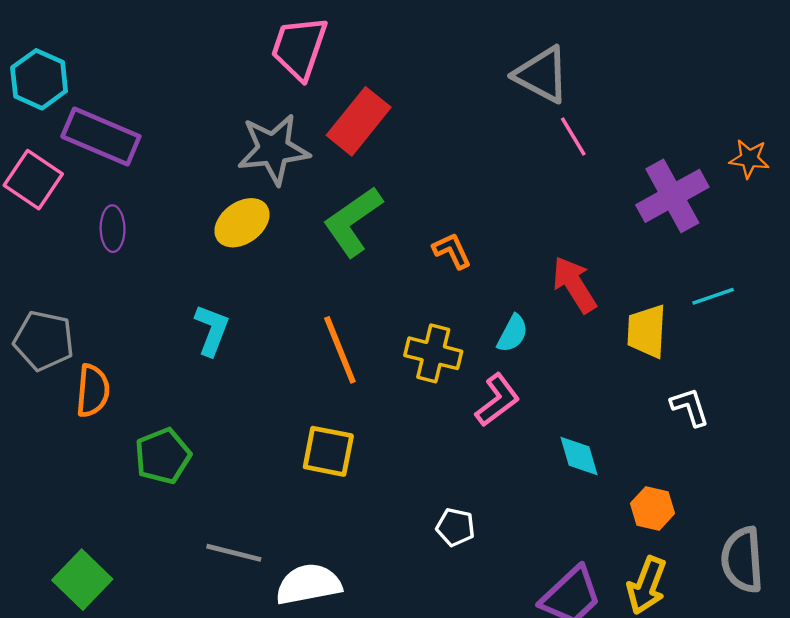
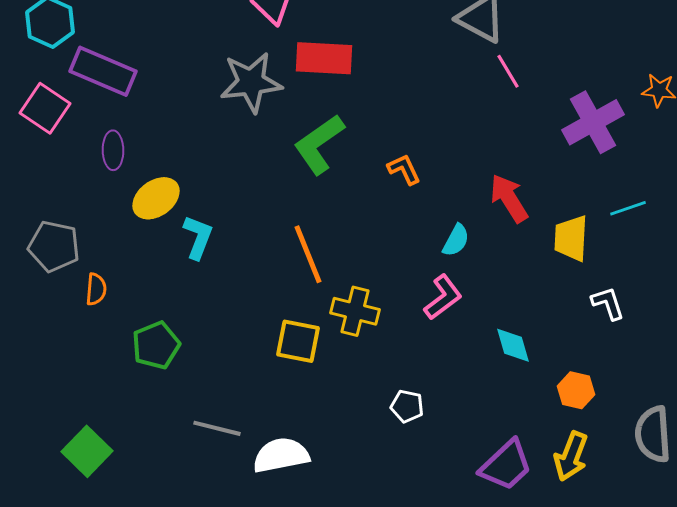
red rectangle: (359, 121) -> (324, 58), turned 54
yellow ellipse: (242, 223) -> (156, 198), moved
yellow cross: (433, 353) -> (355, 311), moved
orange semicircle: (93, 391) -> (96, 289), size x0.7

